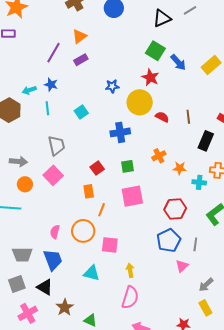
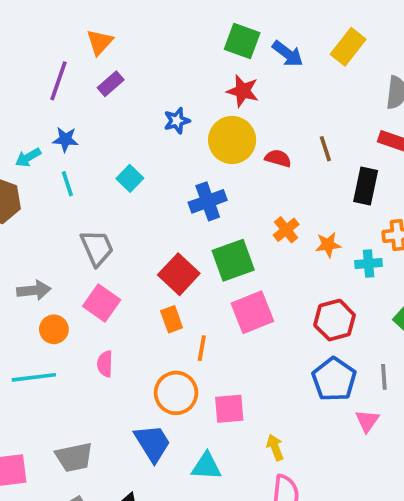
green square: (128, 166) -> (233, 260), size x1.6
red square: (97, 168) -> (179, 274), size x1.5
pink semicircle: (55, 232) -> (105, 364), moved
blue trapezoid: (53, 260) -> (153, 443), moved

